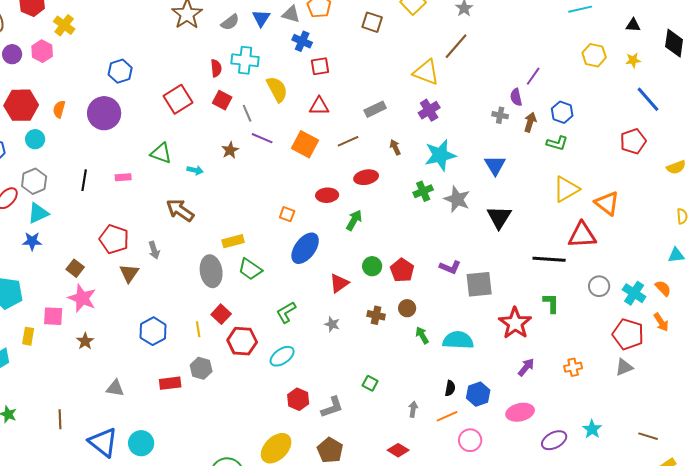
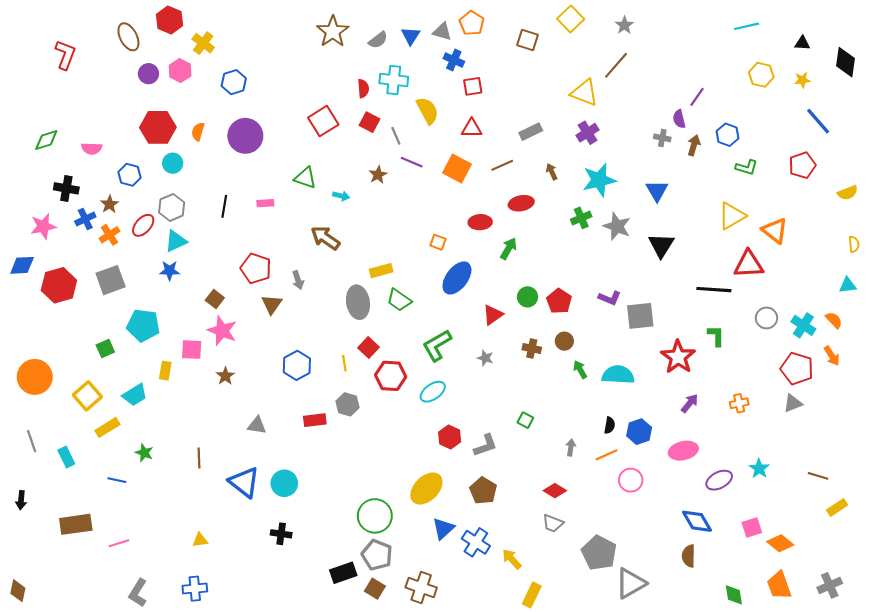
blue hexagon: (120, 71) -> (234, 82), moved
green L-shape: (557, 143) -> (747, 167), moved
green L-shape: (286, 312) -> (437, 345), size x1.4

